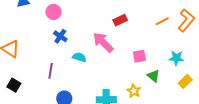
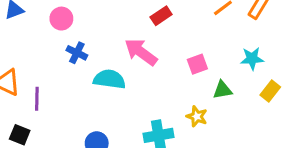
cyan semicircle: (79, 57) -> (109, 79), size x1.5
purple line: (51, 71) -> (37, 99), moved
green triangle: (153, 76) -> (222, 90), turned -40

